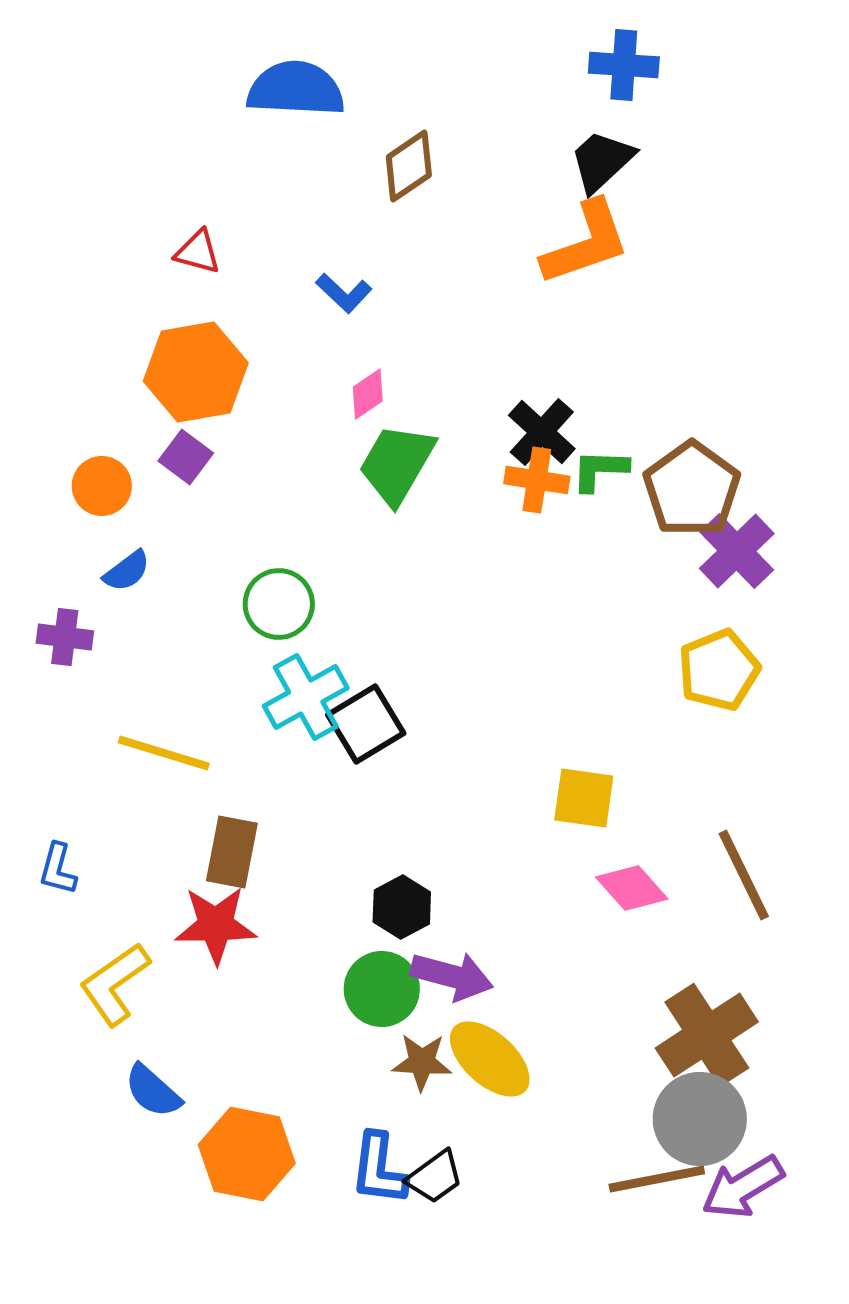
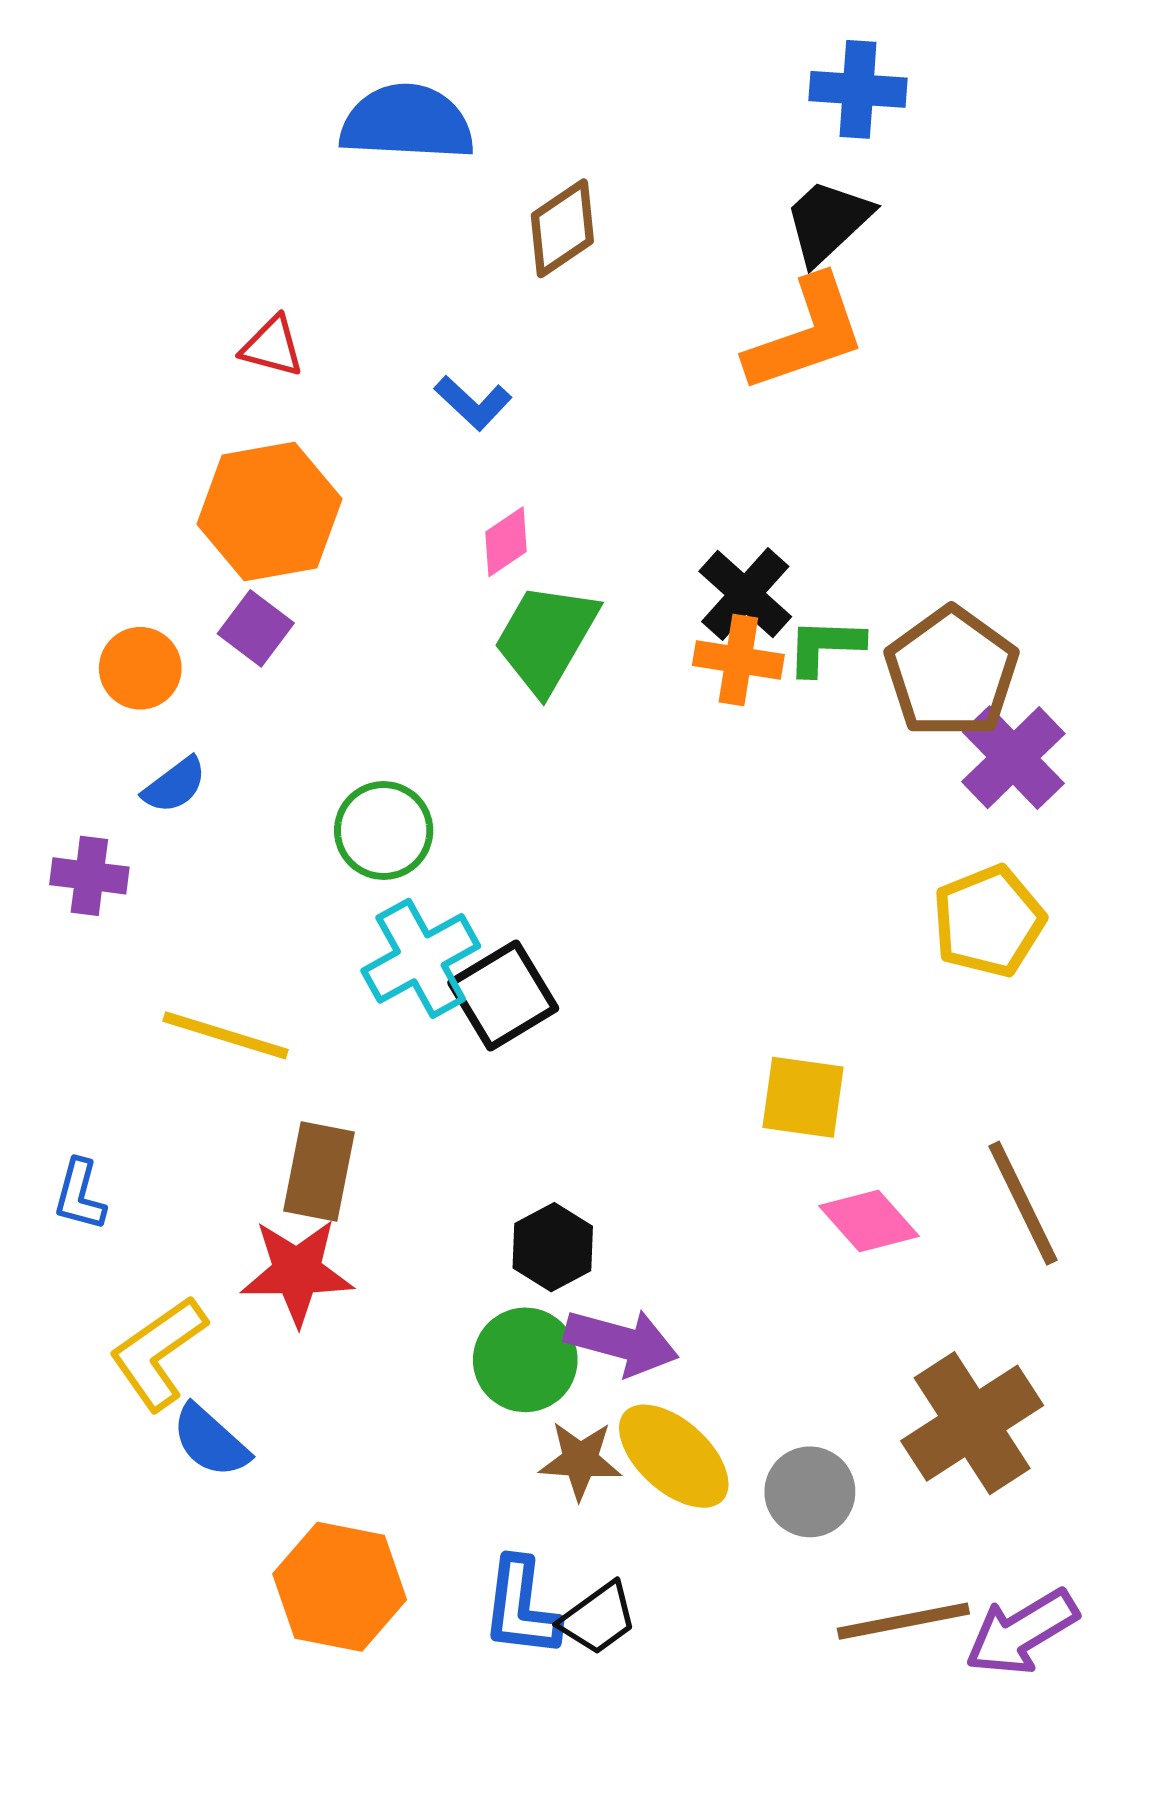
blue semicircle: (153, 1091) -> (210, 1441), moved
gray circle: (700, 1119) -> (810, 1492), moved, size x0.7

